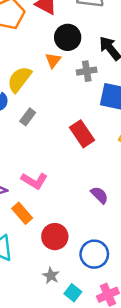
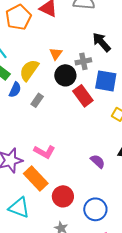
black circle: (68, 37) -> (65, 75), moved
red rectangle: (82, 134) -> (83, 96), moved
orange rectangle: (22, 213) -> (36, 179), size x1.4

